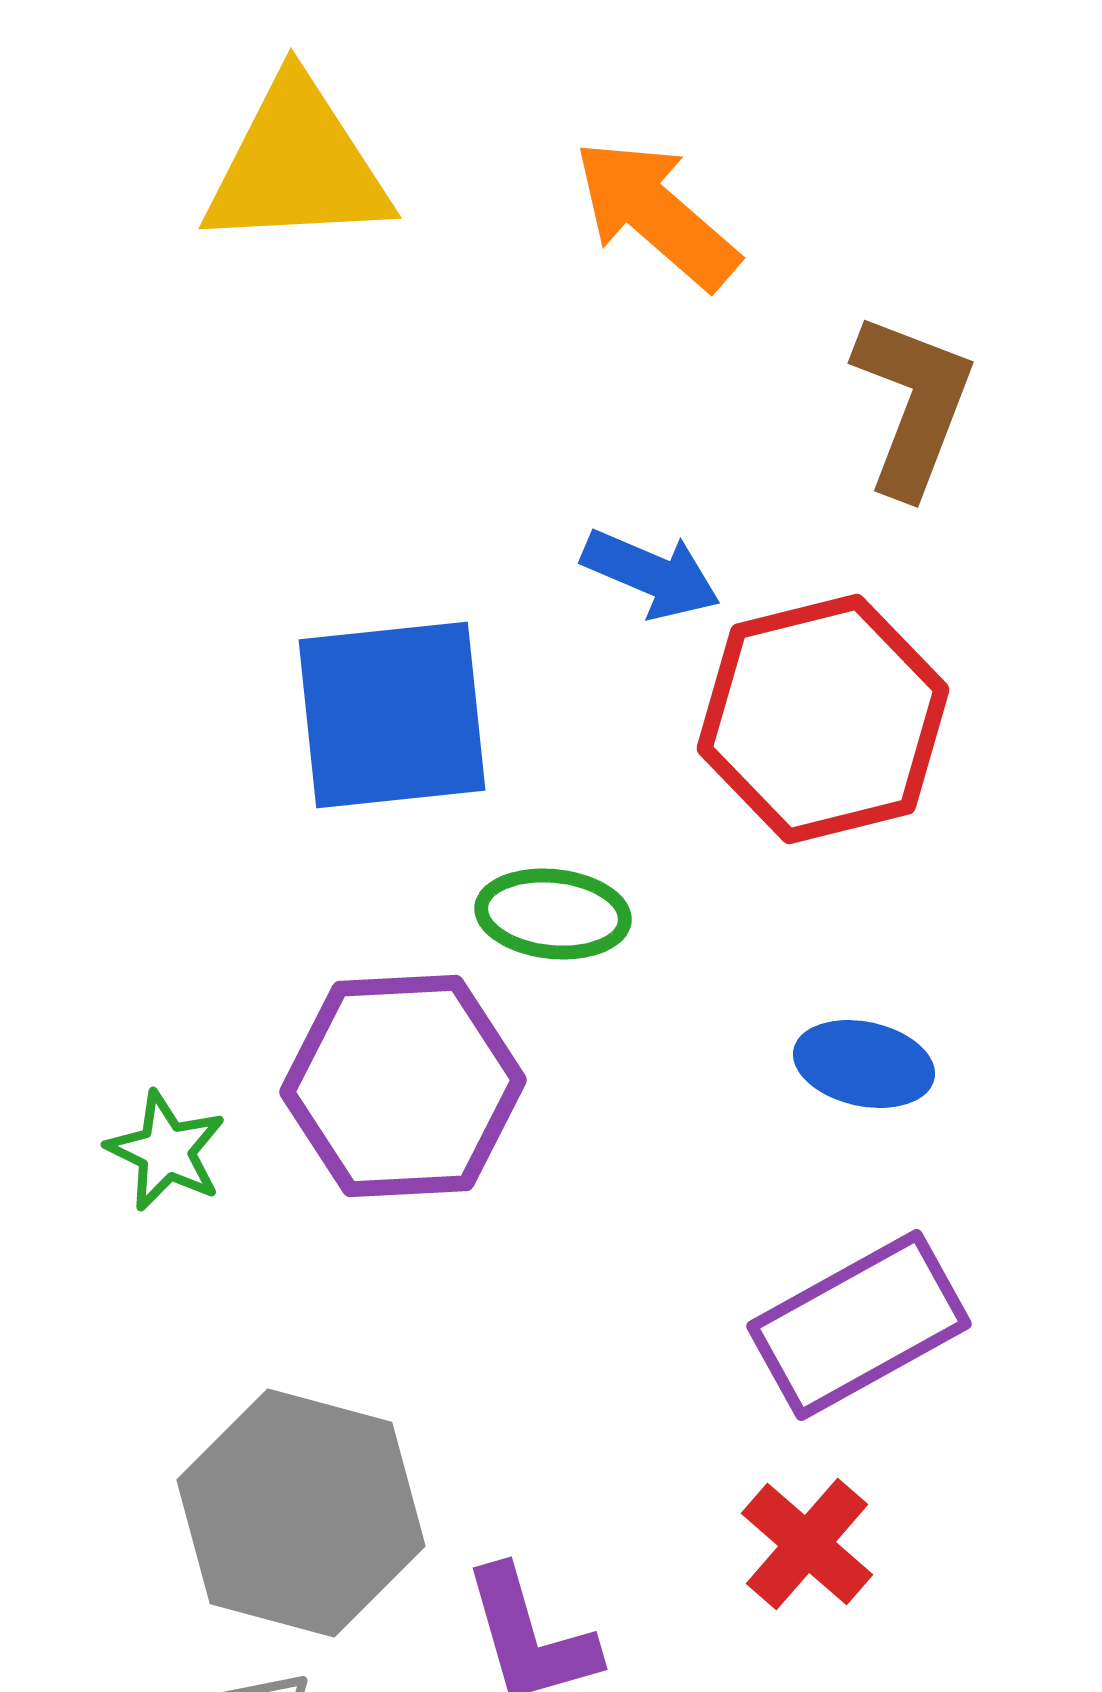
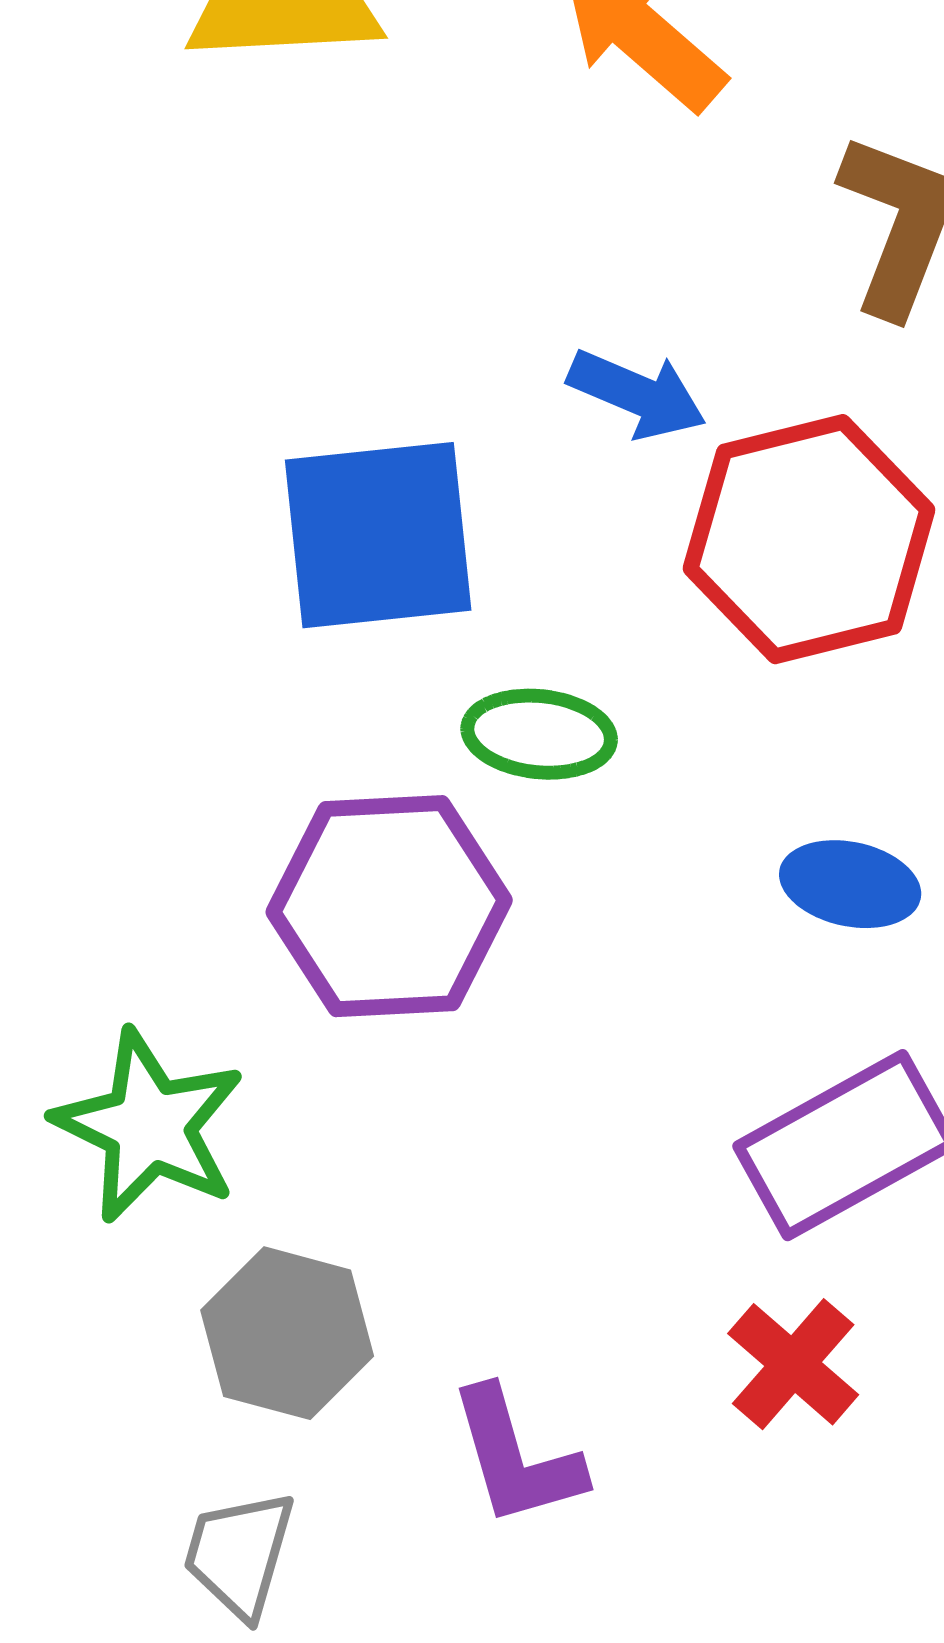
green star: (166, 1151) -> (149, 1126), moved, size x1.6
gray hexagon: (301, 1513) -> (287, 1333), size x0.7

